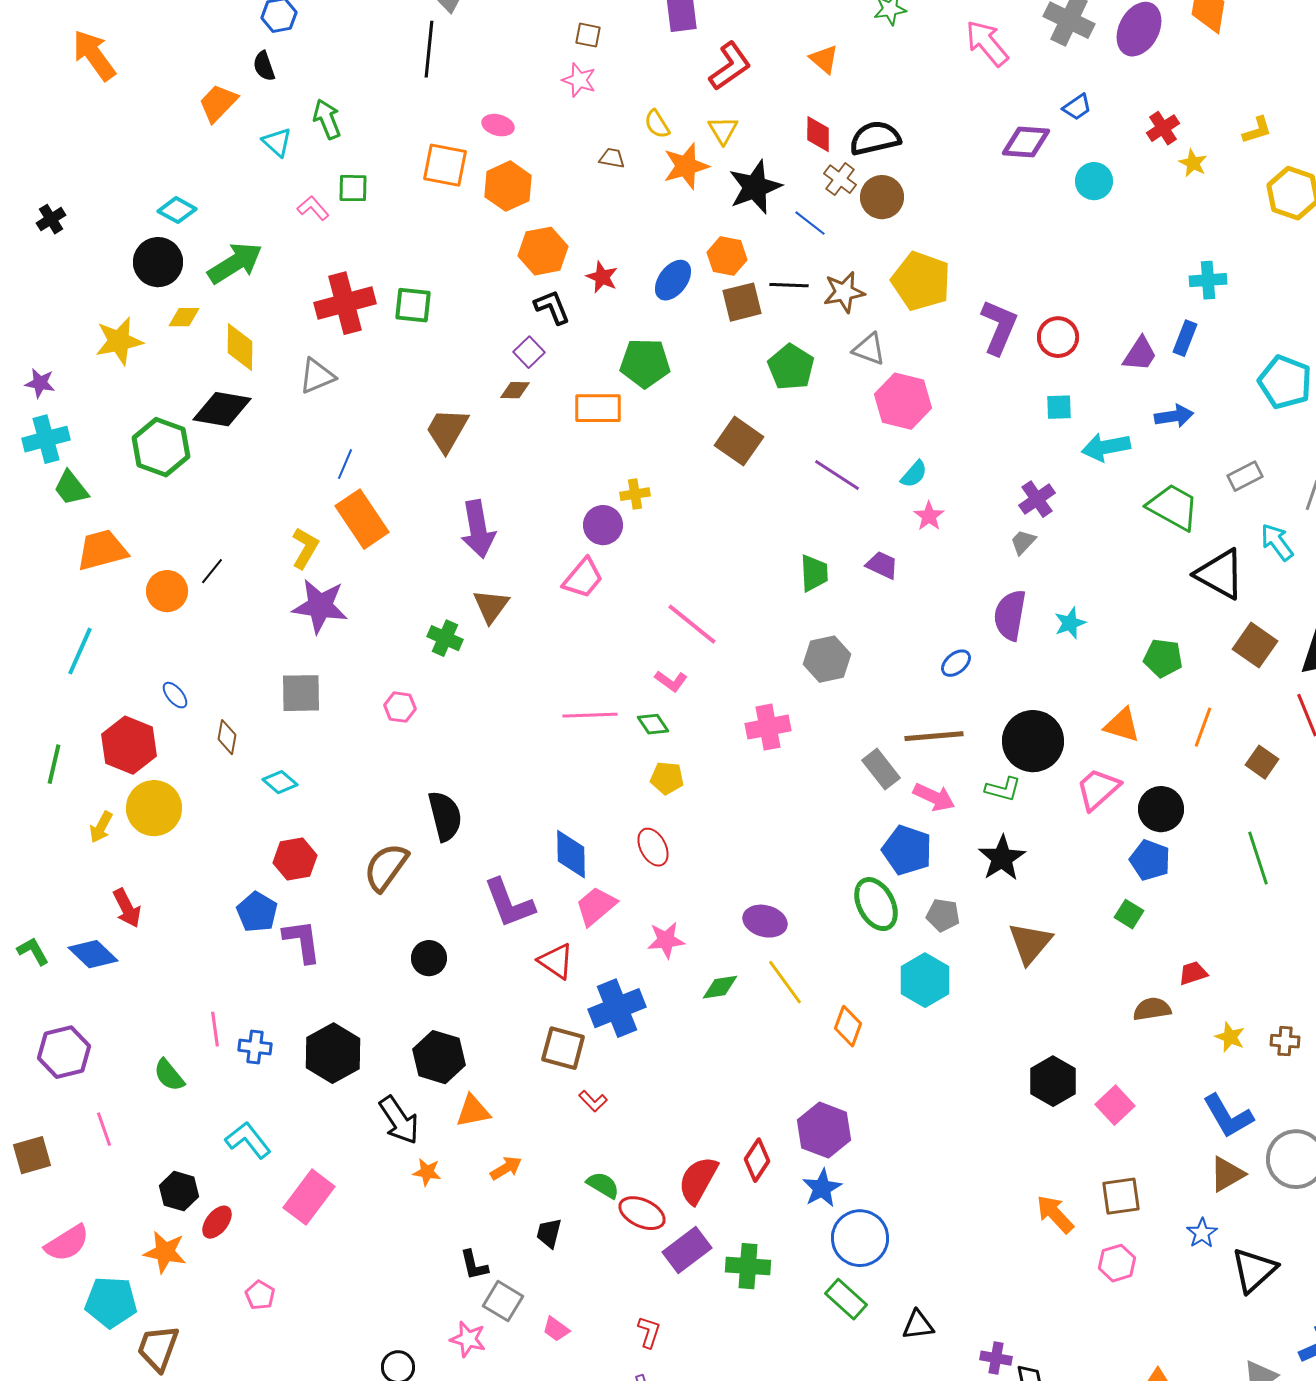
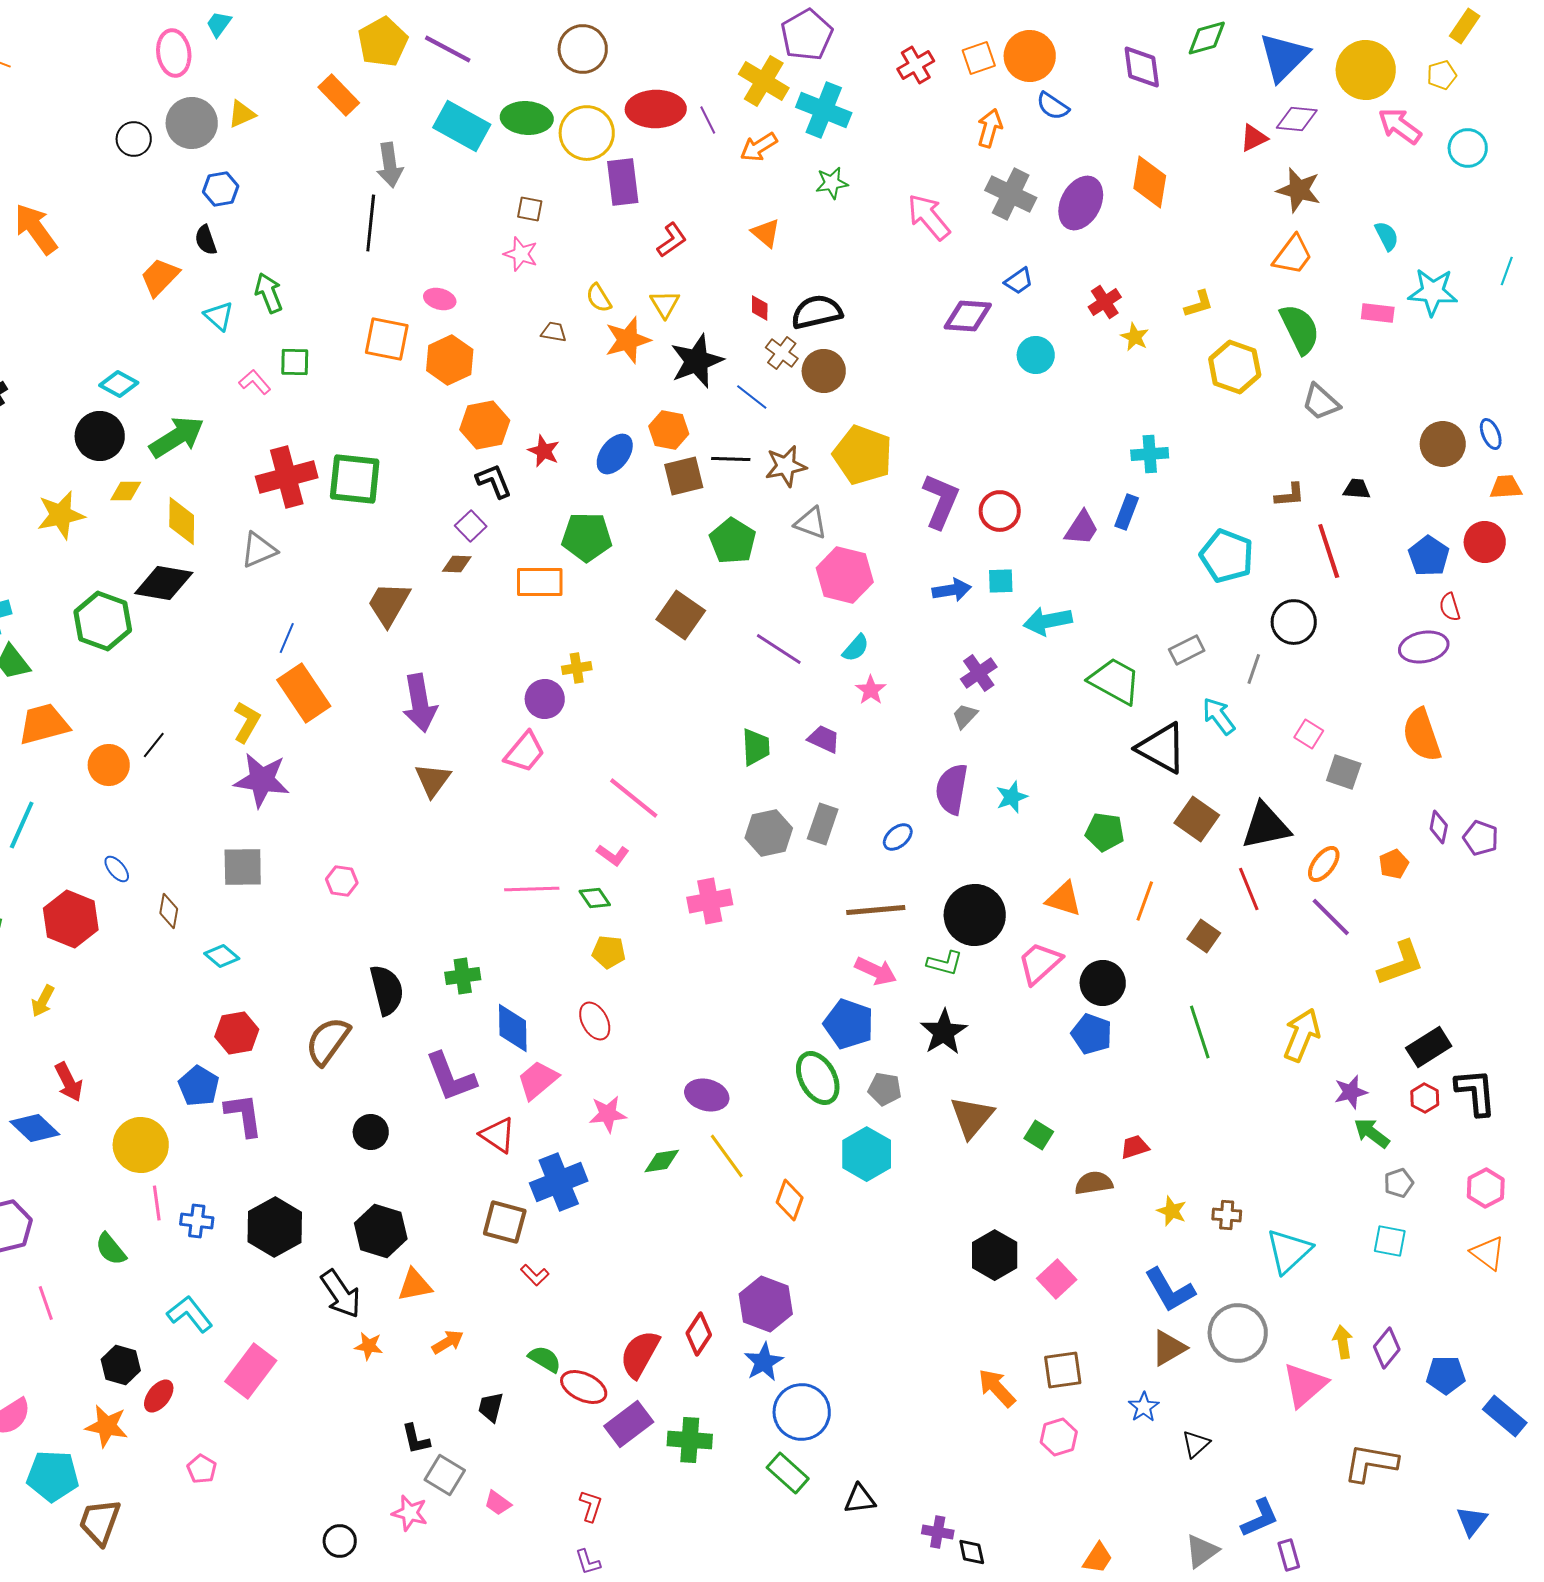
red L-shape: (730, 66) -> (672, 240), size x0.7
red diamond: (818, 134) -> (760, 308), size x0.7
green square: (413, 305) -> (355, 479), size x1.4
blue arrow: (1174, 416) -> (952, 590), moved
green cross: (445, 638) -> (463, 976), moved, turned -32
gray rectangle: (881, 769) -> (823, 824), moved, turned 57
yellow circle: (154, 808) -> (141, 1145), moved
green square: (1129, 914) -> (1039, 1135), moved
black triangle: (1254, 1270) -> (1196, 1444), size x0.6

